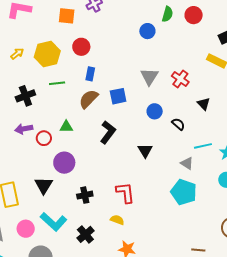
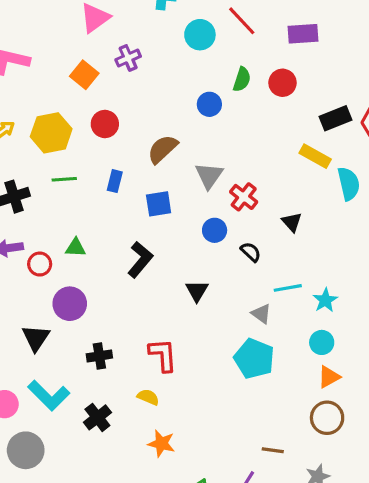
orange square: (67, 16) -> (84, 75), turned 30
blue rectangle: (90, 74) -> (115, 181), moved
red cross: (180, 79) -> (244, 197), moved
brown semicircle: (89, 99) -> (163, 149), moved

